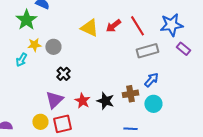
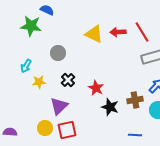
green star: (26, 20) -> (31, 26), turned -30
red arrow: (113, 26) -> (118, 32), turned 35
yellow star: (34, 45) -> (39, 82), moved
red star: (82, 101) -> (96, 88), moved

